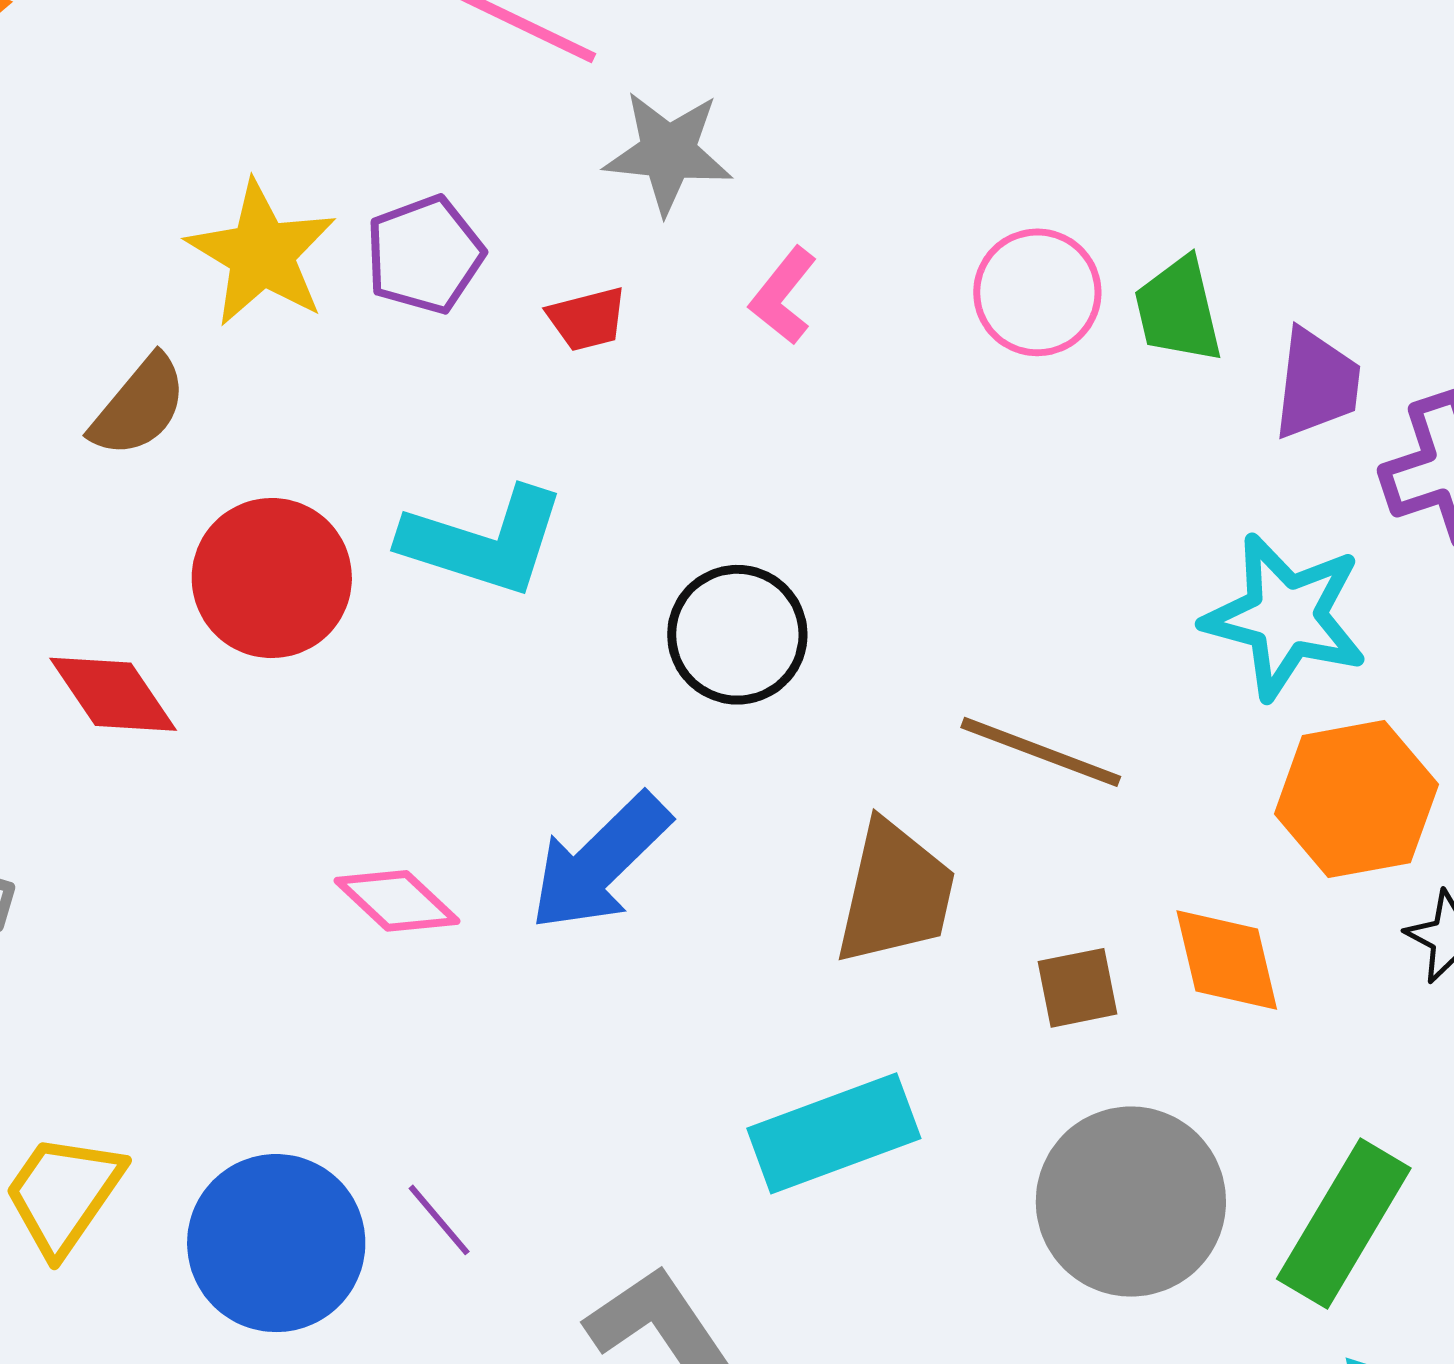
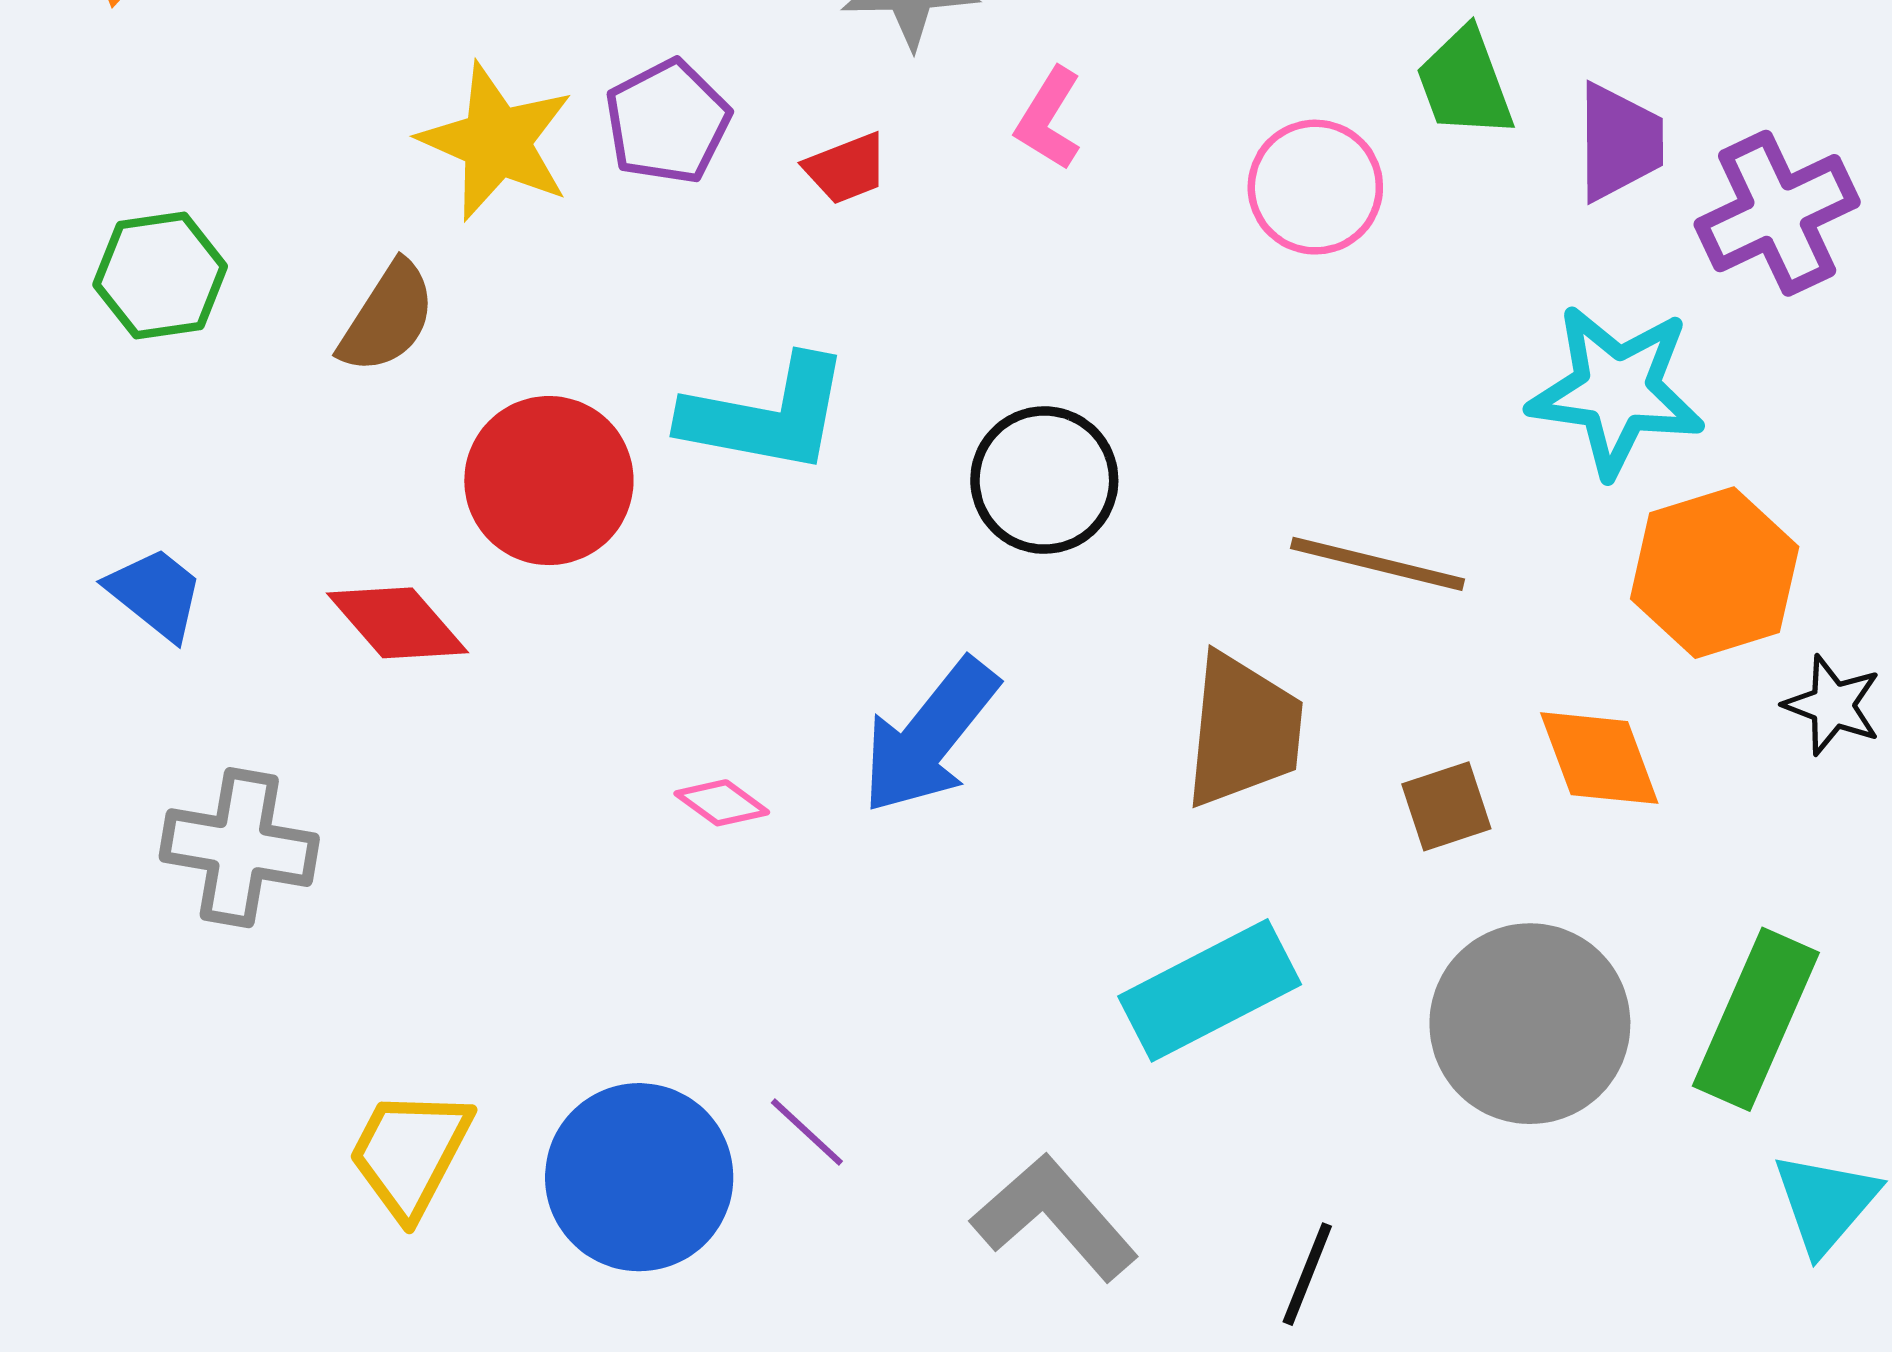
pink circle: (1037, 292) -> (1315, 187), moved
pink diamond: (397, 901) -> (722, 803), size x0.7

